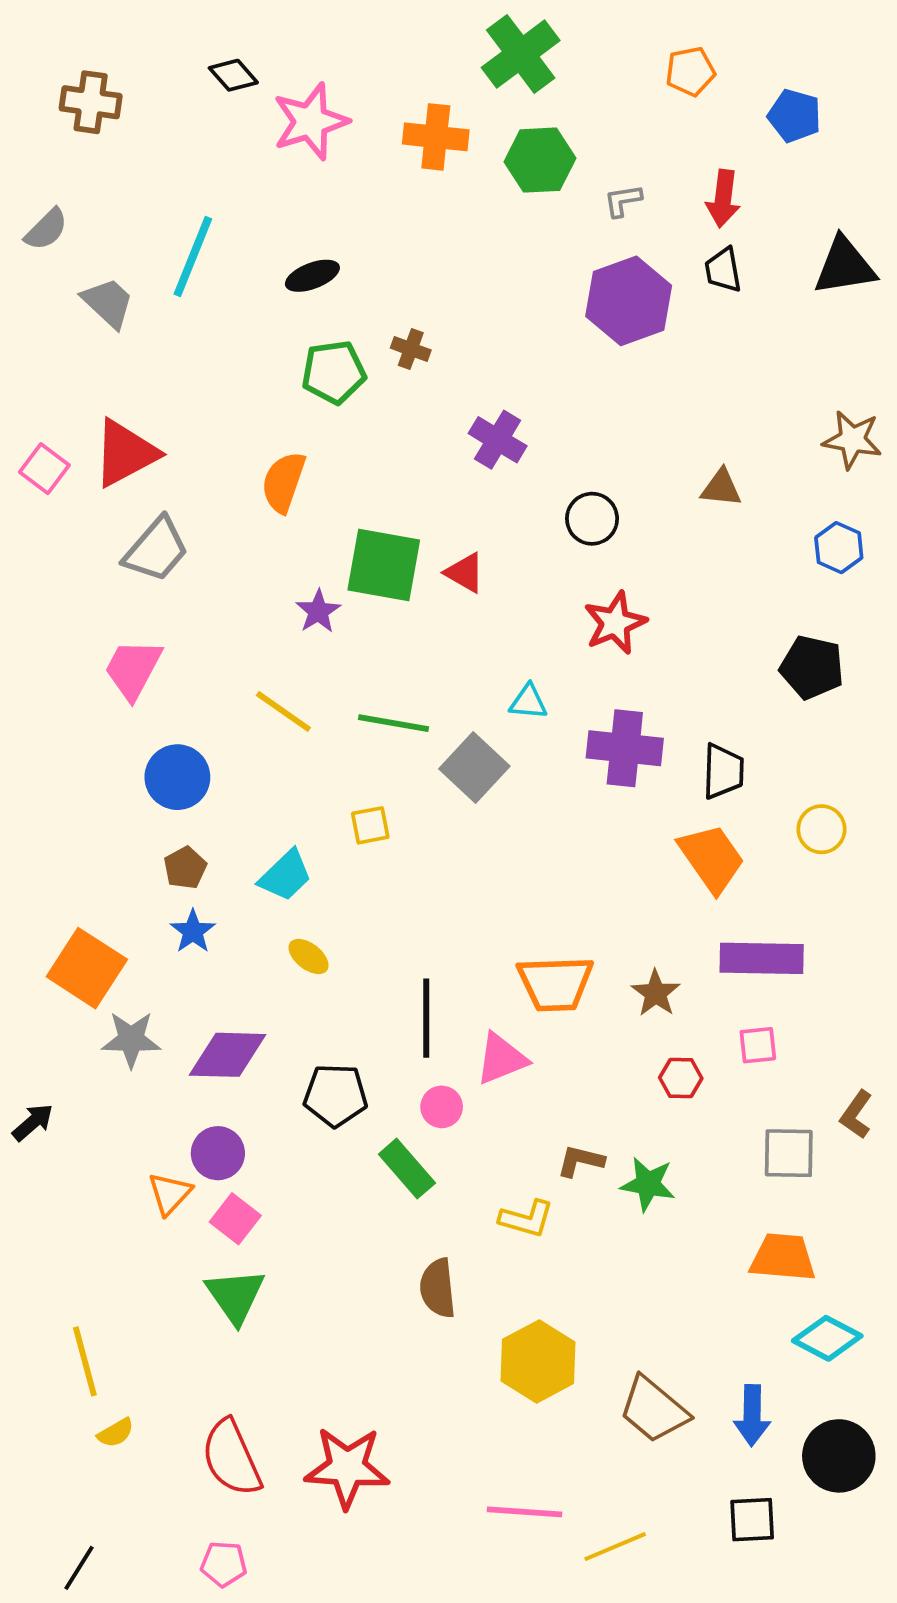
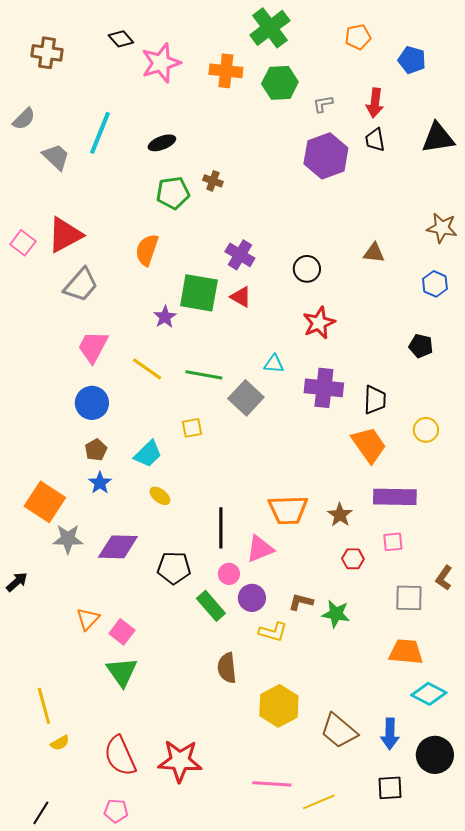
purple cross: (498, 440) -> (240, 255), moved
black pentagon: (812, 667) -> (421, 346), size x0.7
pink trapezoid: (133, 669) -> (93, 347), moved
purple circle: (218, 1153) -> (252, 598), moved

